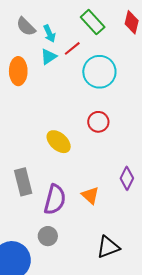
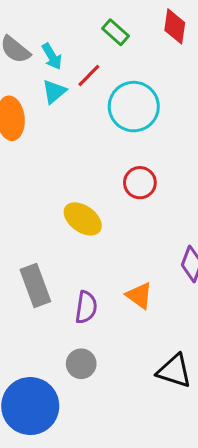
green rectangle: (93, 22) -> (115, 32), size x0.7
purple semicircle: (55, 200) -> (86, 307), size x0.7
black triangle: (108, 247) -> (174, 371), turned 45

